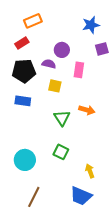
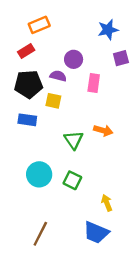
yellow square: (55, 86) -> (53, 101), moved
cyan circle: (25, 160) -> (39, 174), moved

